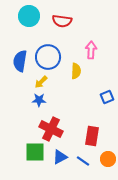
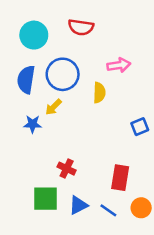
cyan circle: (29, 16) -> (34, 35), moved
pink arrow: (91, 50) -> (119, 65), turned 78
blue star: (39, 100) -> (33, 124), moved
red cross: (51, 129) -> (67, 169), size x0.6

